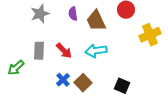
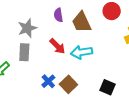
gray star: (40, 14) -> (27, 28), moved
red arrow: (64, 51) -> (57, 46), moved

